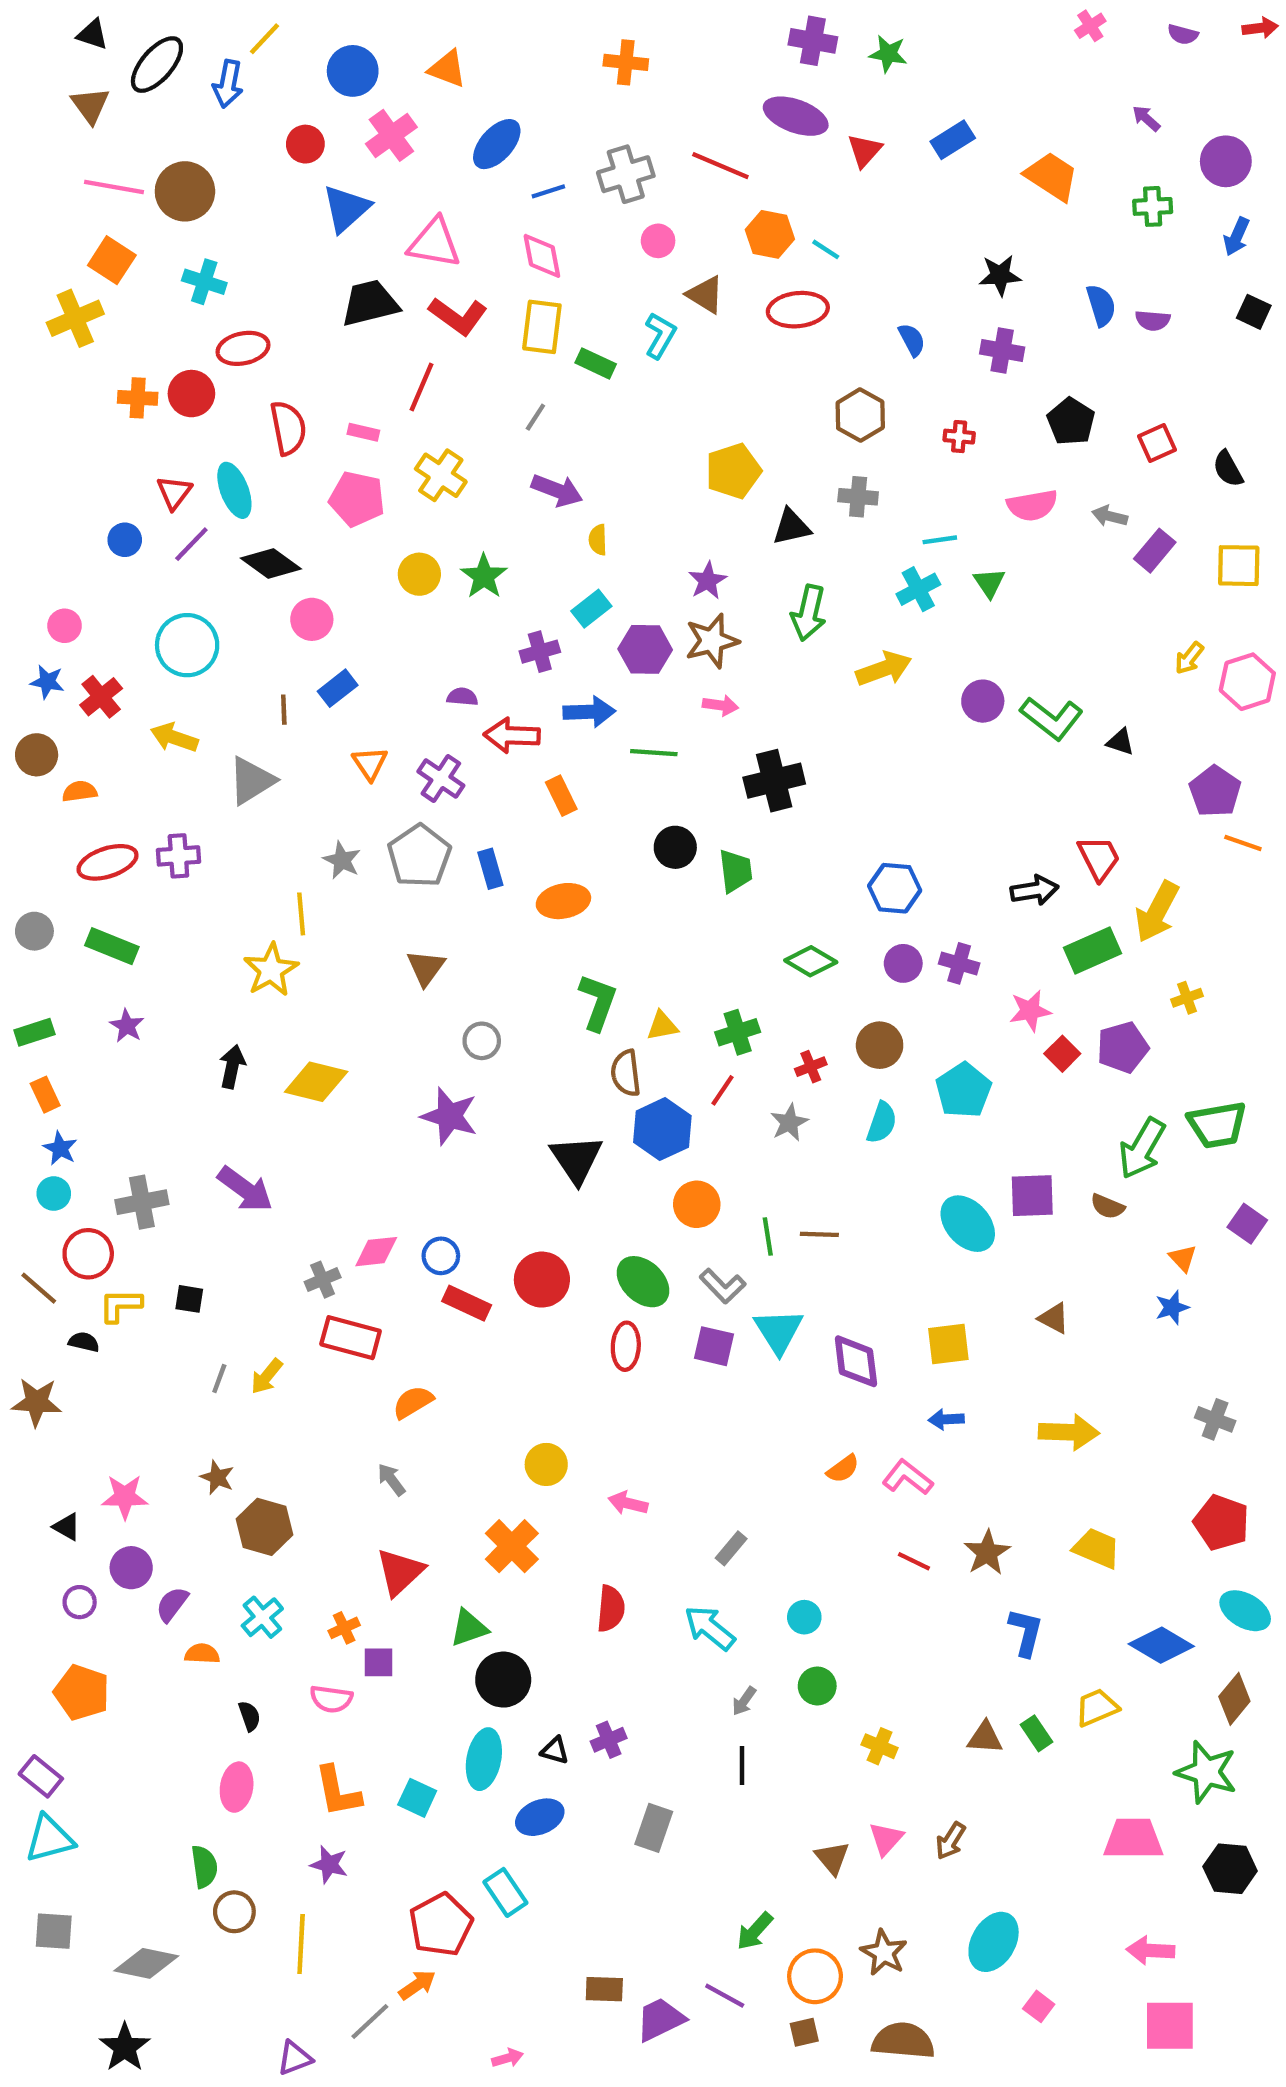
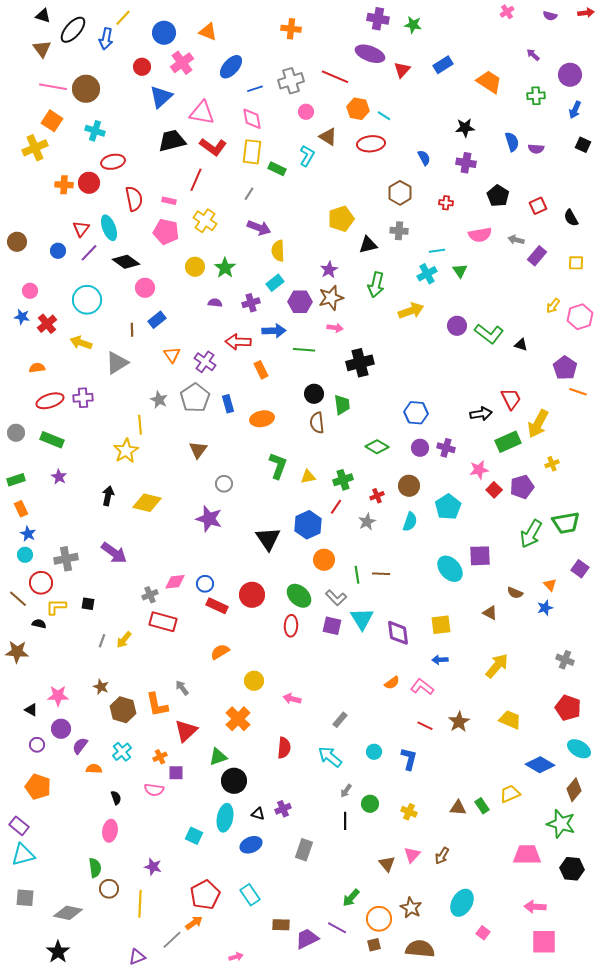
yellow semicircle: (598, 540) -> (278, 251), size x1.5
yellow square: (1239, 566) -> (576, 263), size x0.7
purple semicircle: (462, 697) -> (215, 303), moved
brown circle: (37, 755) -> (17, 242), moved
brown semicircle: (626, 1073) -> (317, 423), moved
brown semicircle: (1108, 1206) -> (515, 593), moved
orange semicircle: (413, 1402) -> (220, 652), moved
yellow arrow: (1069, 1432) -> (497, 666), turned -52
blue L-shape: (1026, 1632) -> (409, 759), moved
green circle: (817, 1686) -> (370, 804), moved
orange L-shape: (338, 1791) -> (157, 705), moved
cyan rectangle: (505, 1892) -> (250, 895), moved

